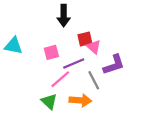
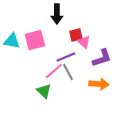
pink square: (51, 52) -> (35, 40), moved, size x1.5
gray line: (94, 80) -> (68, 72), moved
orange arrow: (80, 100) -> (99, 84), moved

